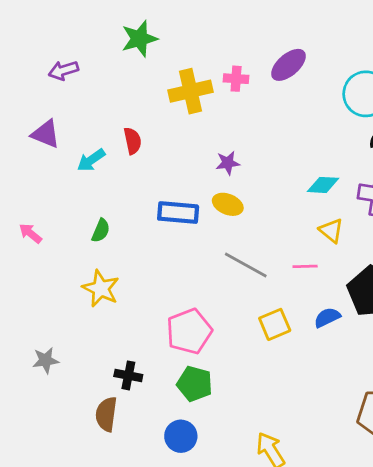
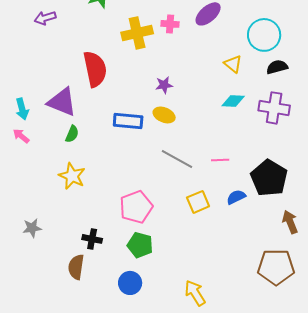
purple triangle: (46, 134) -> (62, 102), moved, size x1.4
red semicircle: (133, 141) -> (95, 69), size x1.8
cyan arrow: (91, 160) -> (22, 109), moved, turned -70
yellow triangle: (331, 231) -> (233, 64), moved

